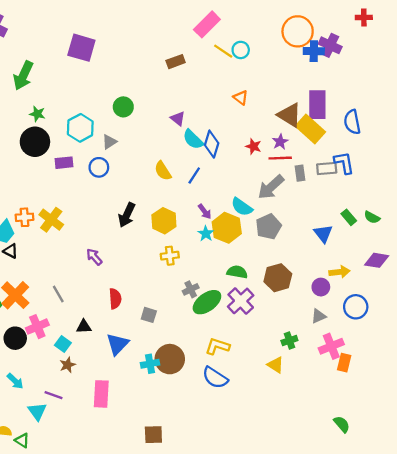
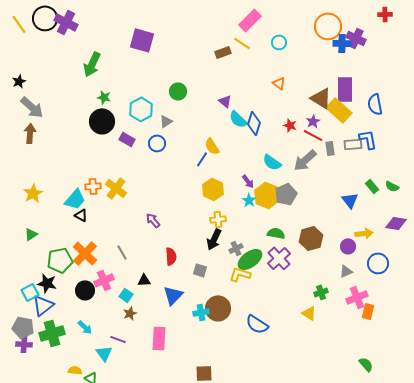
yellow line: (223, 51) -> (242, 43), moved
red line: (280, 158) -> (313, 135), turned 30
purple rectangle: (64, 163) -> (127, 139), turned 35
blue line: (194, 175) -> (202, 159), moved
cyan semicircle: (242, 207) -> (272, 162), moved
black arrow: (127, 215) -> (214, 239), moved
gray pentagon: (269, 227) -> (286, 194), moved
yellow L-shape: (217, 346) -> (240, 274), moved

